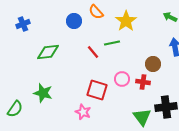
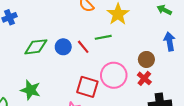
blue circle: (74, 21) -> (63, 47), moved
pink circle: (122, 79) -> (114, 75), size x1.6
red cross: (143, 82) -> (144, 78), moved, turned 32

